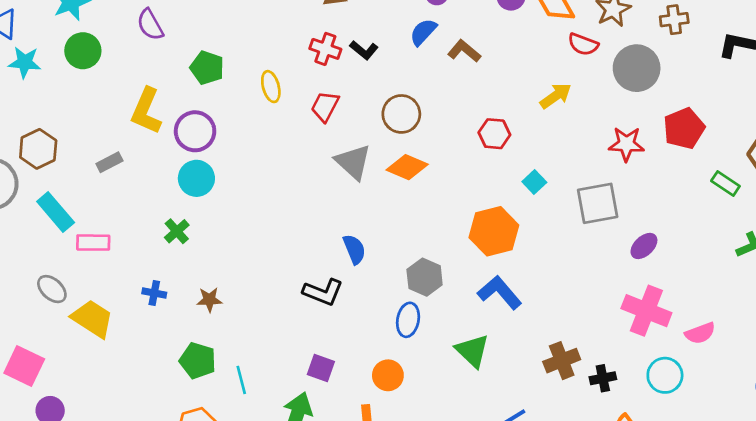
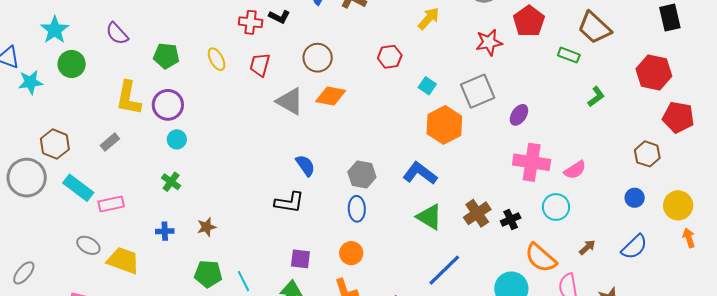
cyan circle: (196, 178) -> (177, 139), size x0.7
orange hexagon: (494, 231) -> (444, 125), moved
green triangle: (472, 351) -> (429, 217), moved

